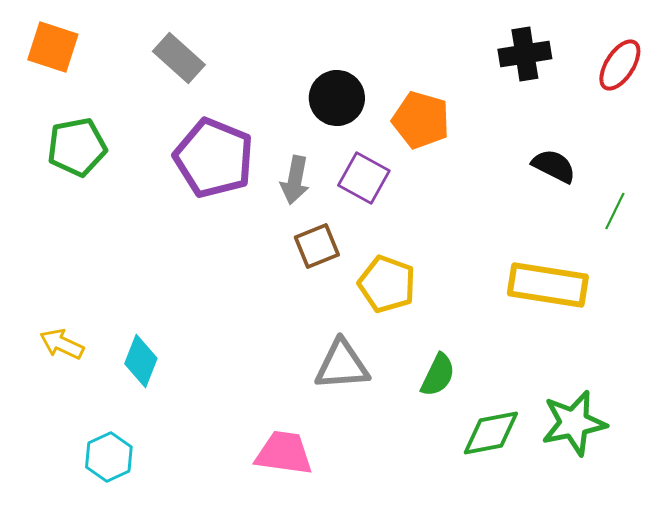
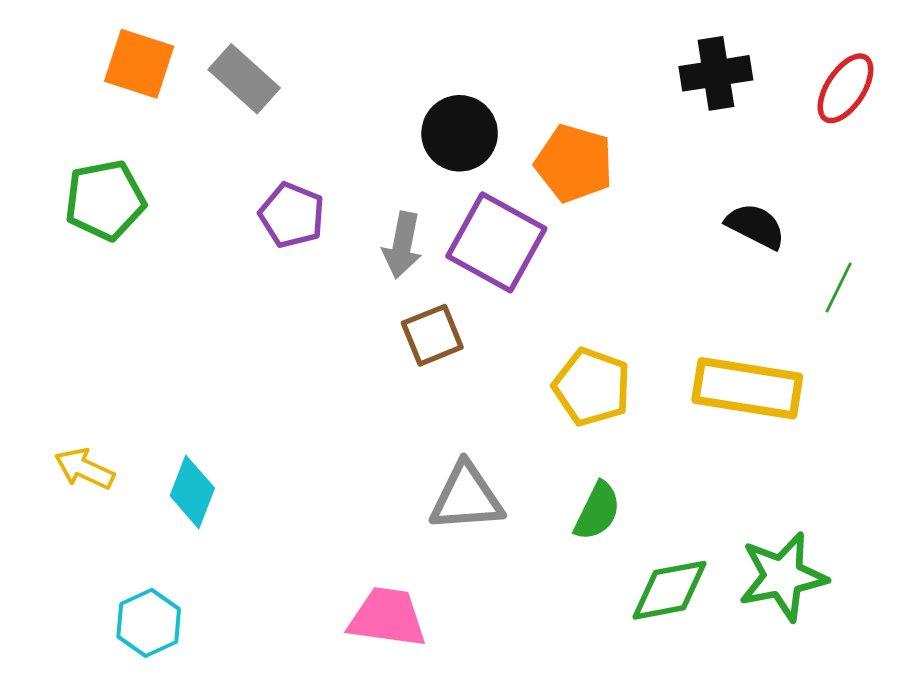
orange square: (53, 47) -> (139, 64), moved
purple pentagon: (214, 158) -> (292, 215), size x0.6
purple square: (364, 178) -> (496, 242), size x1.4
yellow pentagon: (387, 284) -> (592, 387), moved

